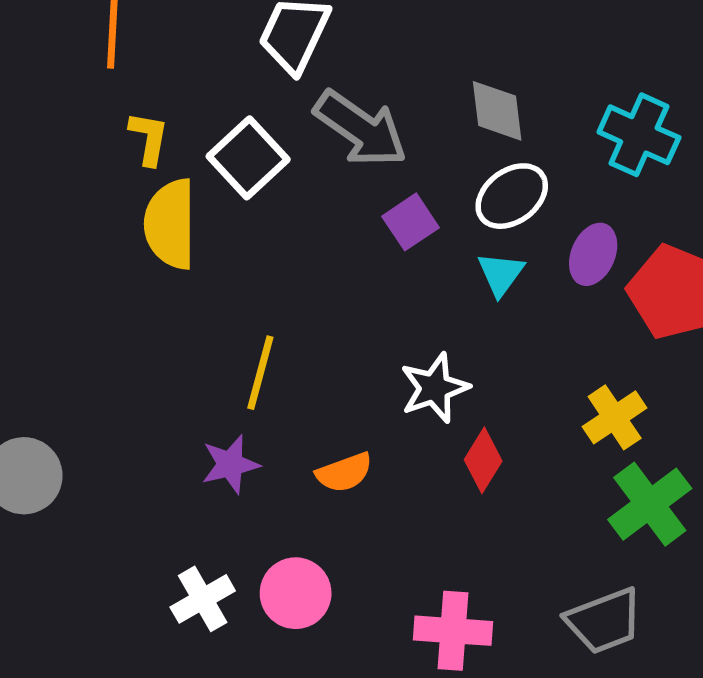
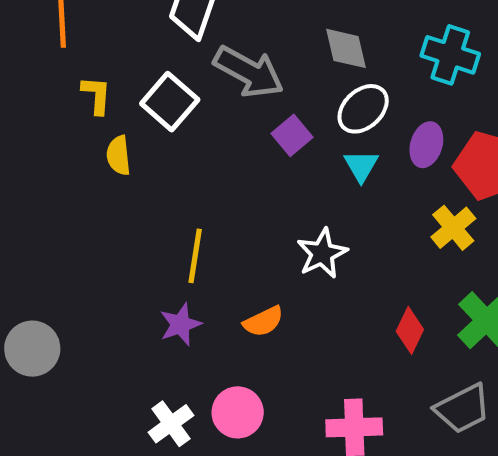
yellow semicircle: (170, 224) -> (119, 155), size x0.6
yellow cross: (615, 417) -> (453, 228), moved
red diamond: (483, 460) -> (410, 330), moved

